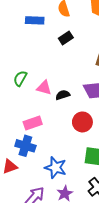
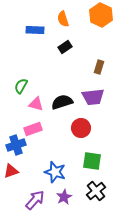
pink triangle: (44, 88) -> (36, 104), moved
black semicircle: (63, 95) -> (62, 102), size x1.5
blue cross: (25, 146) -> (16, 145), moved, turned -36

